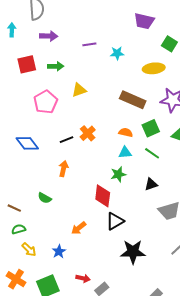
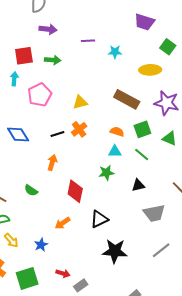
cyan arrow: (12, 30) -> (14, 79), moved
yellow triangle: (79, 90) -> (80, 102), moved
red diamond: (103, 196) -> (75, 191), moved

